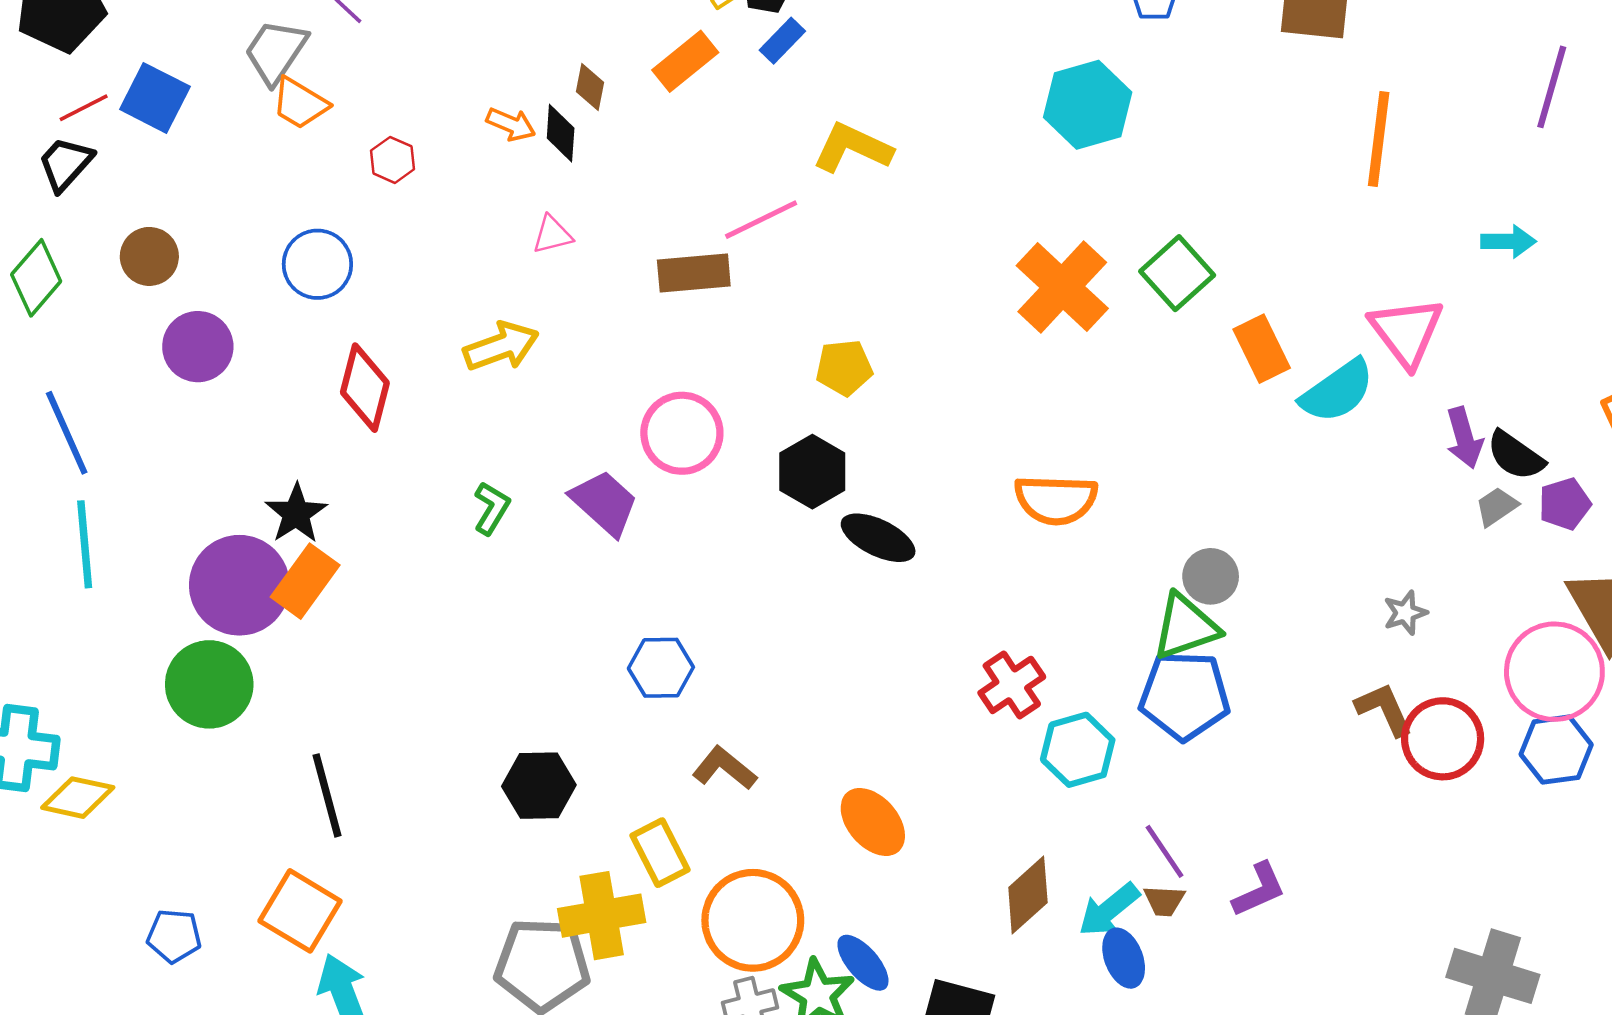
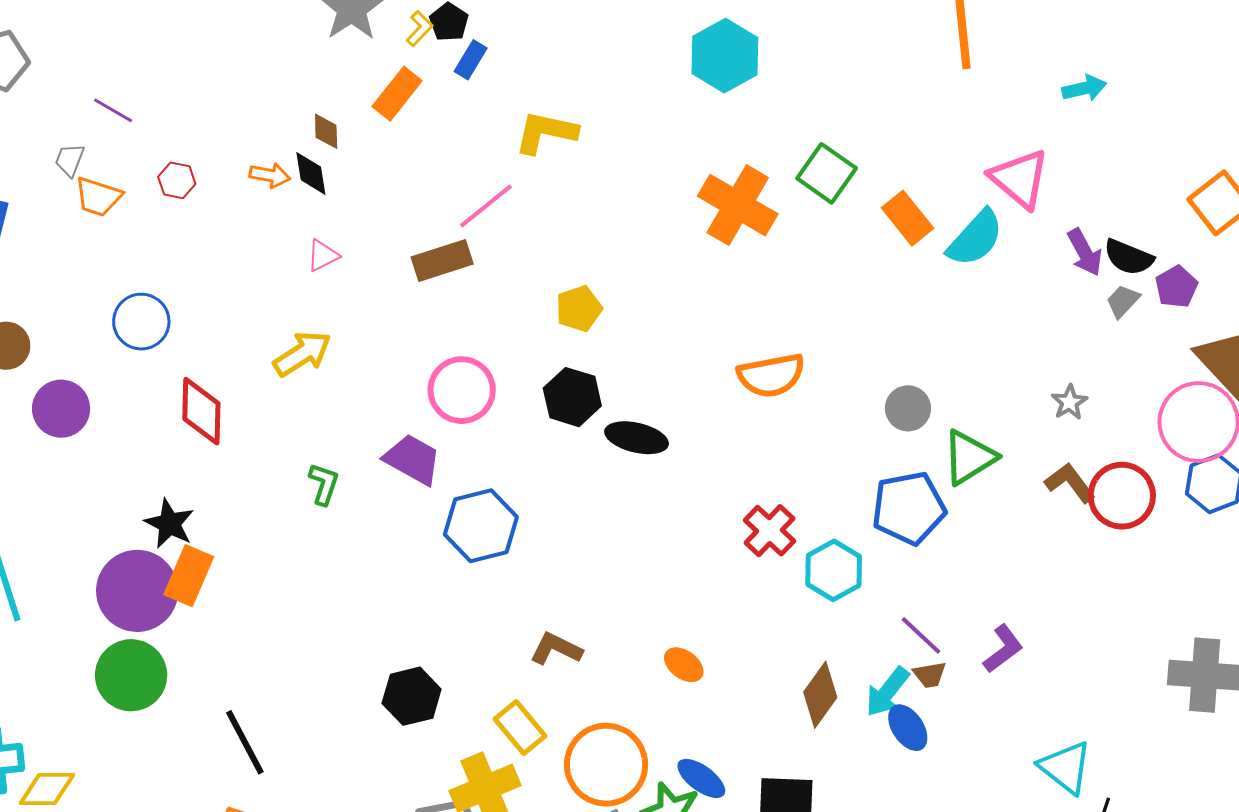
gray trapezoid: (276, 51) -> (70, 160), size x0.6
red hexagon: (393, 160) -> (177, 180), moved
green triangle: (1186, 627) -> (969, 457), moved
blue hexagon: (661, 668) -> (481, 526), moved, size x1.4
orange ellipse: (873, 822) -> (684, 665), size x0.7

